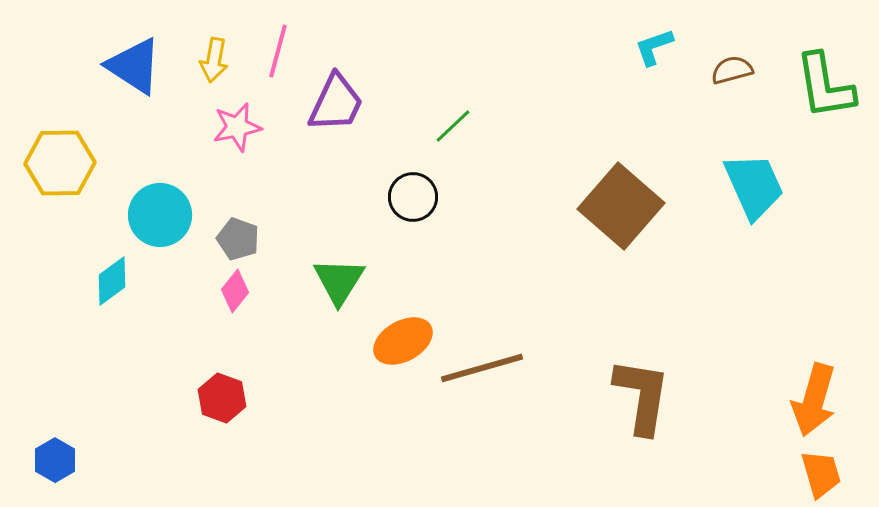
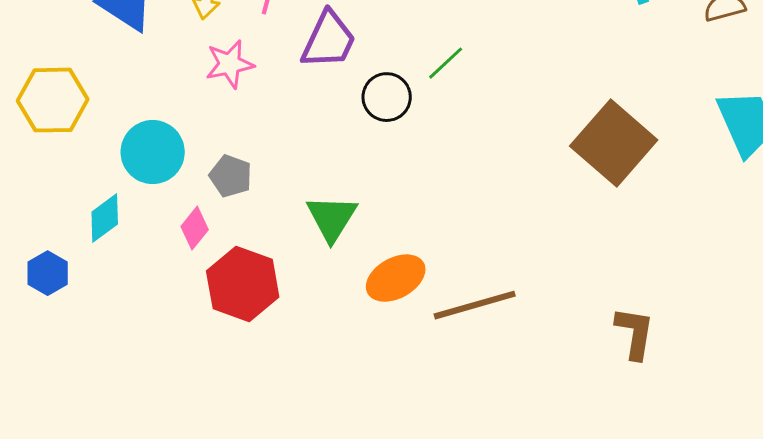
black circle: (413, 197) -> (387, 97), moved
pink diamond: (235, 291) -> (195, 228), moved
brown L-shape: (642, 396) -> (635, 333), size x0.7
red hexagon: (222, 398) -> (243, 284), moved, size x1.5
blue hexagon: (55, 460) -> (48, 273), moved

